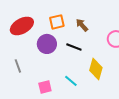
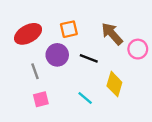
brown arrow: (82, 25) -> (112, 34), moved, size x1.5
gray line: (18, 66) -> (35, 71), moved
pink square: (45, 87) -> (41, 99), moved

